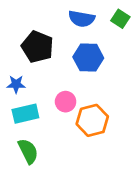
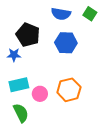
blue star: (16, 84) -> (14, 55), moved
pink circle: (66, 102) -> (40, 94), moved

